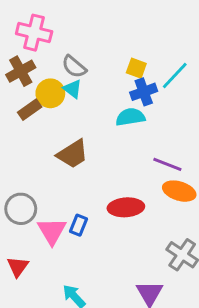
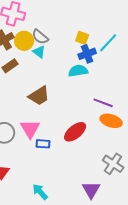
yellow circle: (50, 93) -> (24, 41), moved
red ellipse: (126, 207) -> (75, 132), turned -35
blue rectangle: (78, 225) -> (43, 144), turned 72
pink triangle: (52, 231) -> (30, 129), moved

